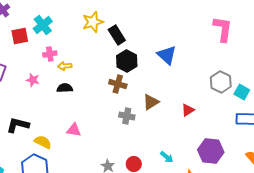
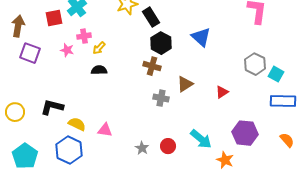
yellow arrow: (65, 66) -> (99, 48), turned -40
pink star: (33, 80) -> (67, 50), moved
pink triangle: (74, 130) -> (105, 130), moved
cyan arrow: (167, 157) -> (201, 139), size x1.6

